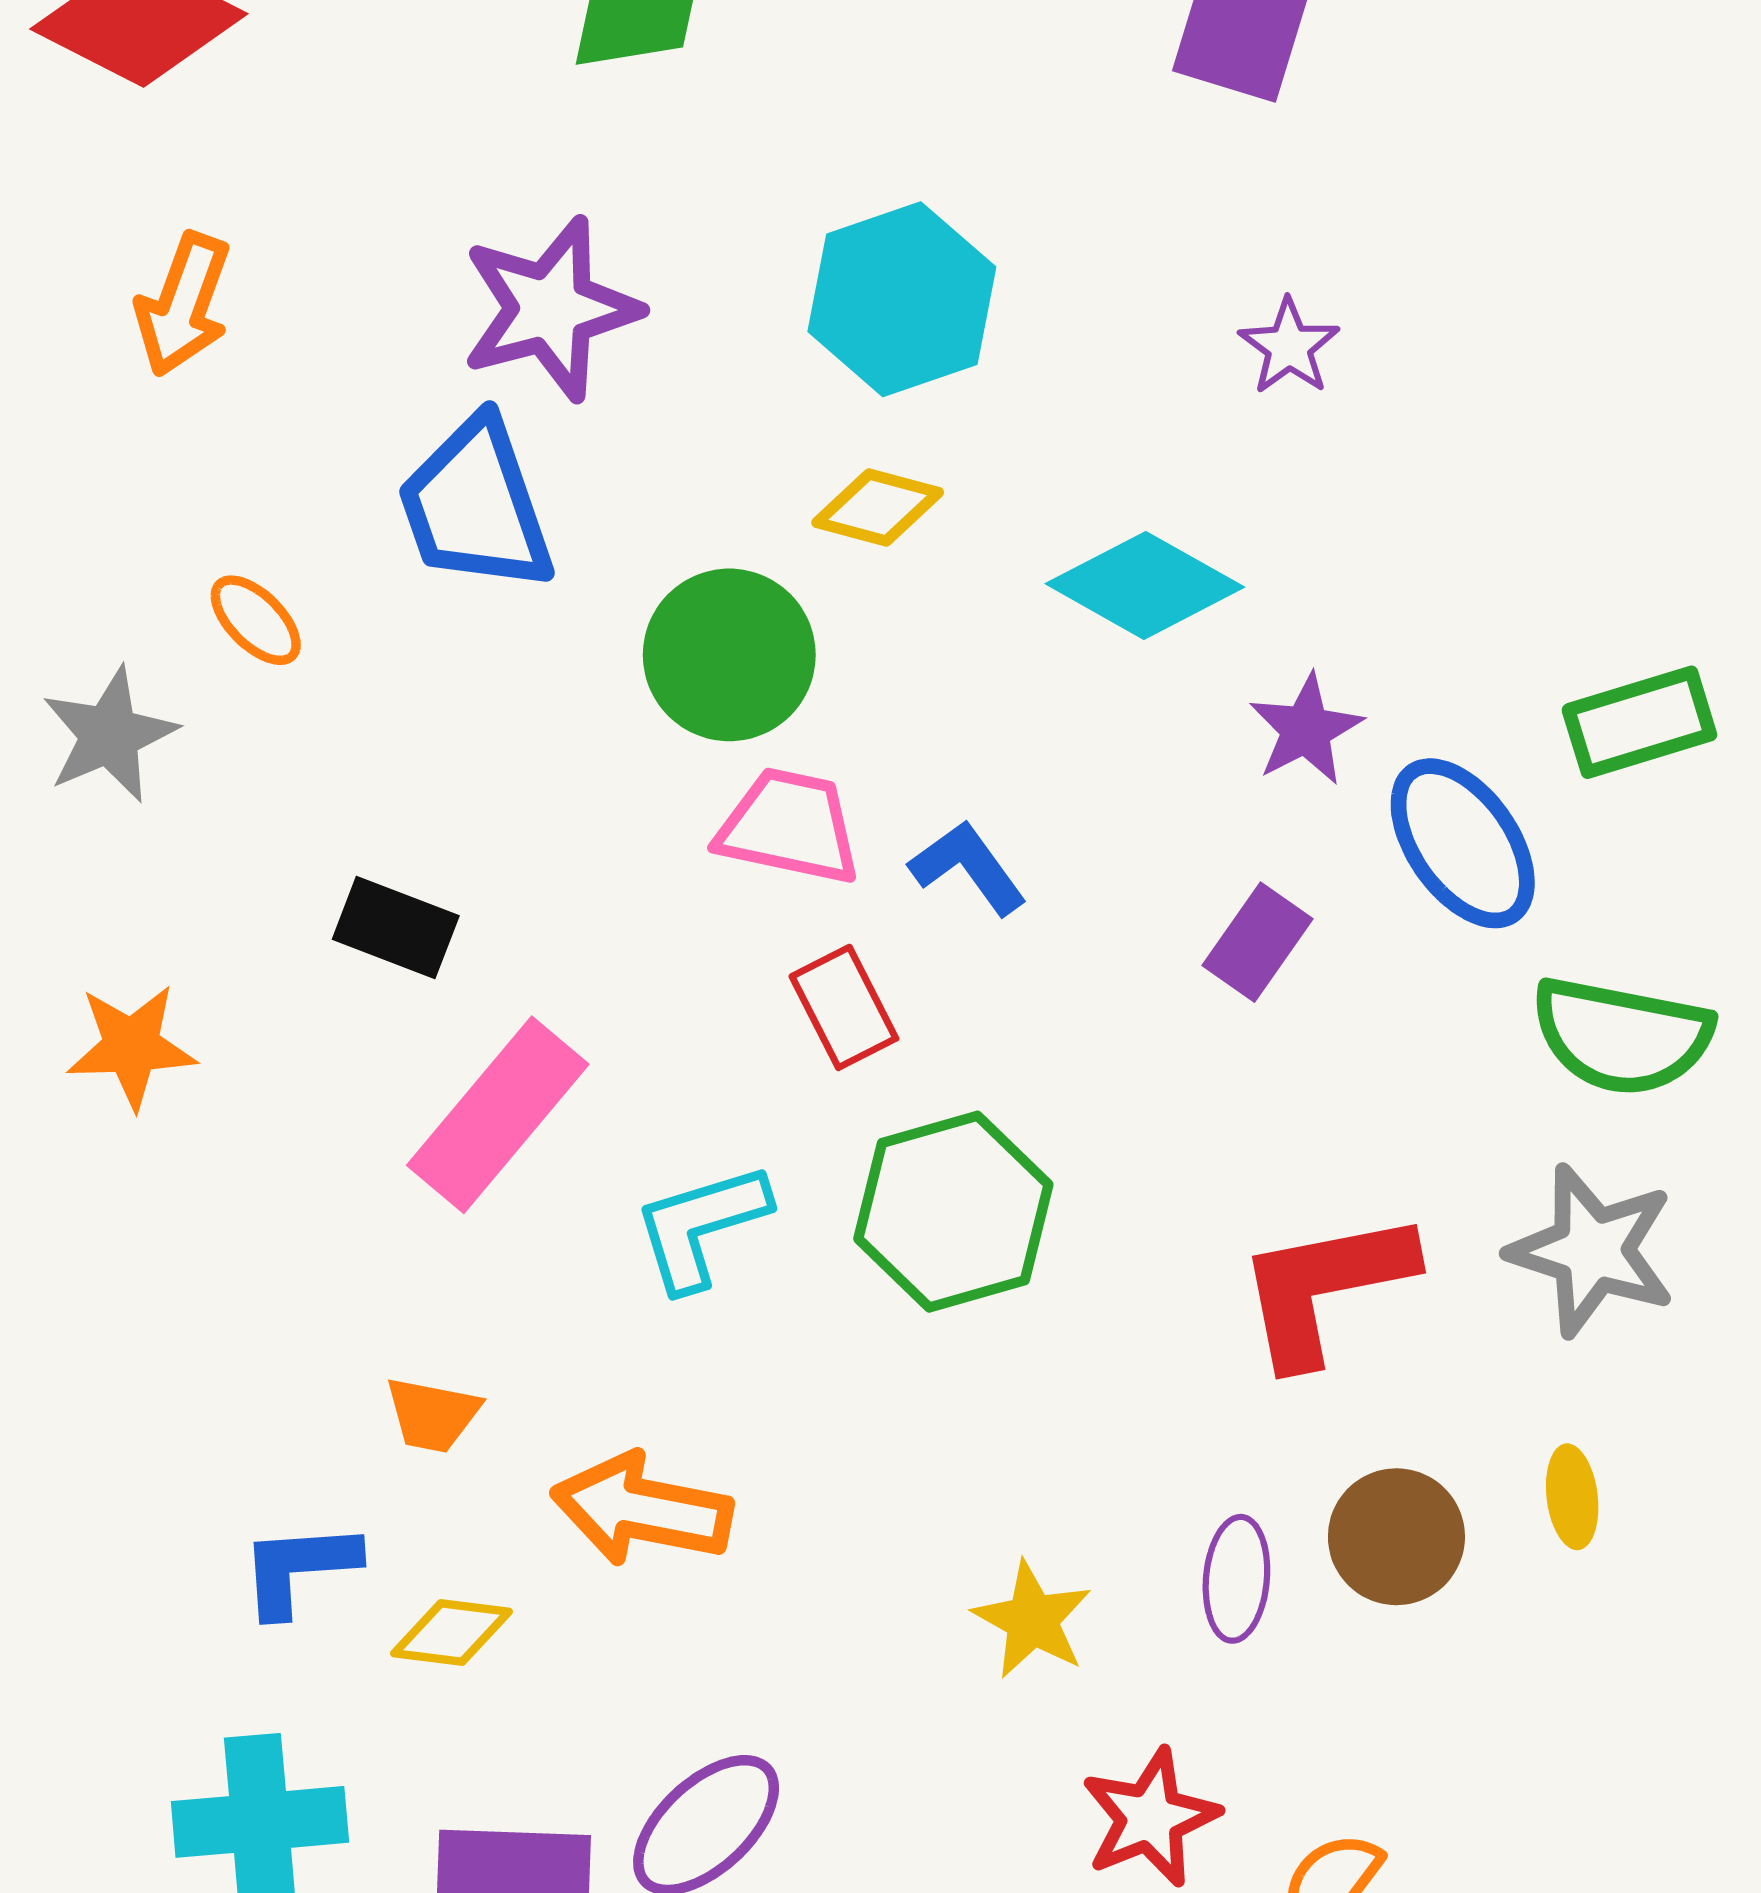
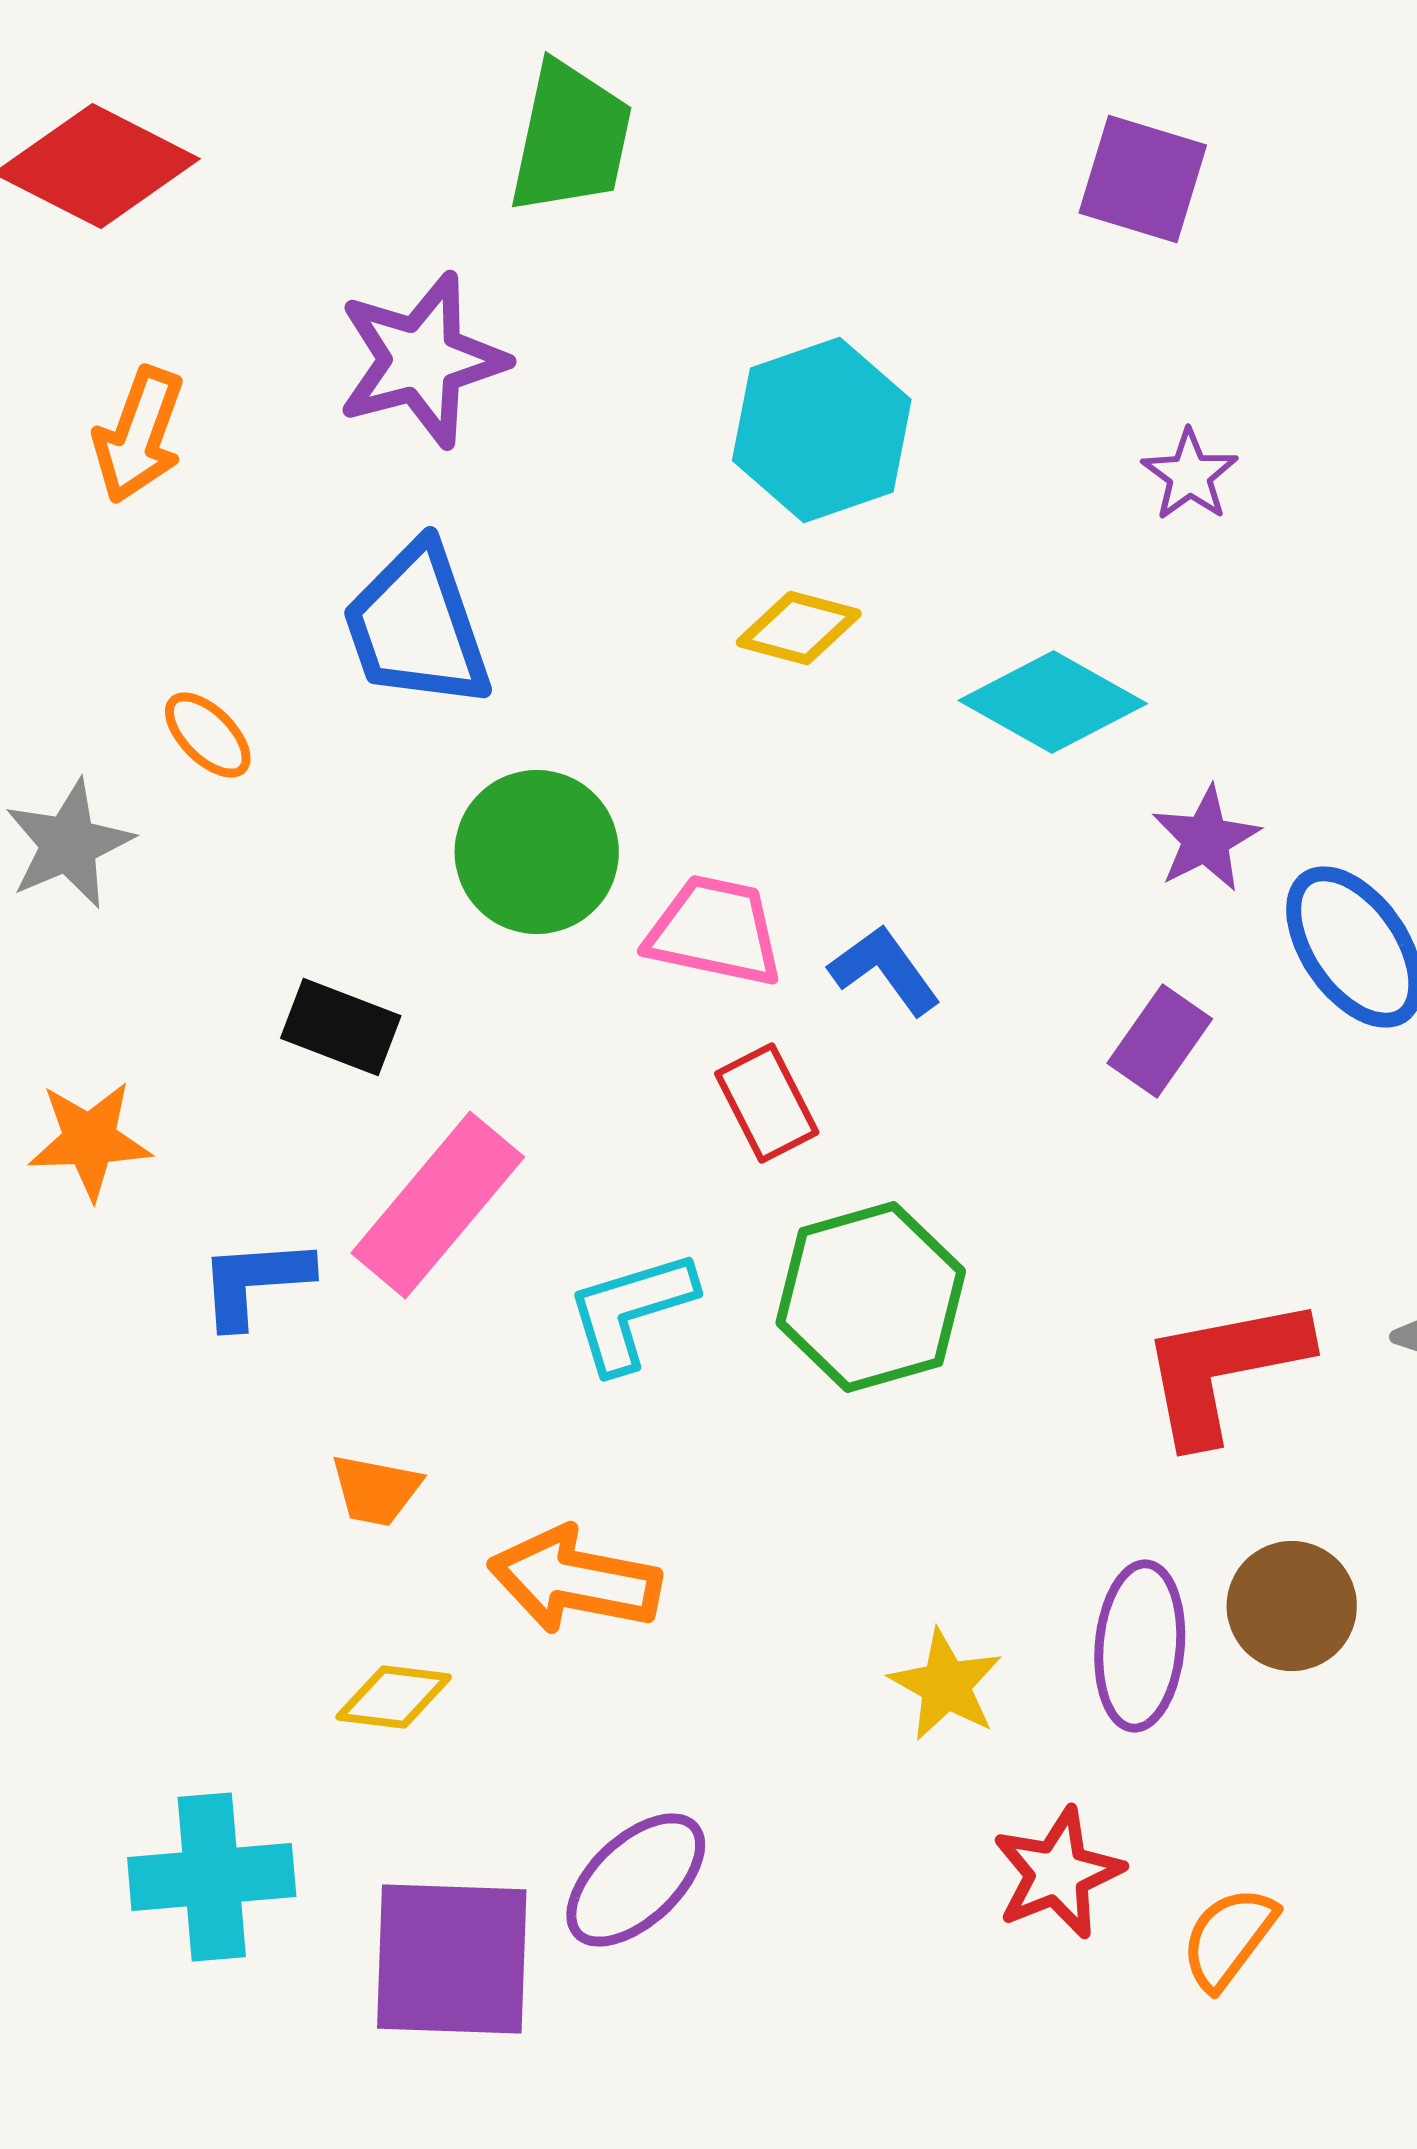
purple star: (550, 309) -> (422, 360), moved
green circle: (729, 655) -> (537, 852), moved
blue L-shape: (299, 1568) -> (255, 1282), moved
purple ellipse: (1236, 1579) -> (1140, 1646), size x1.4

